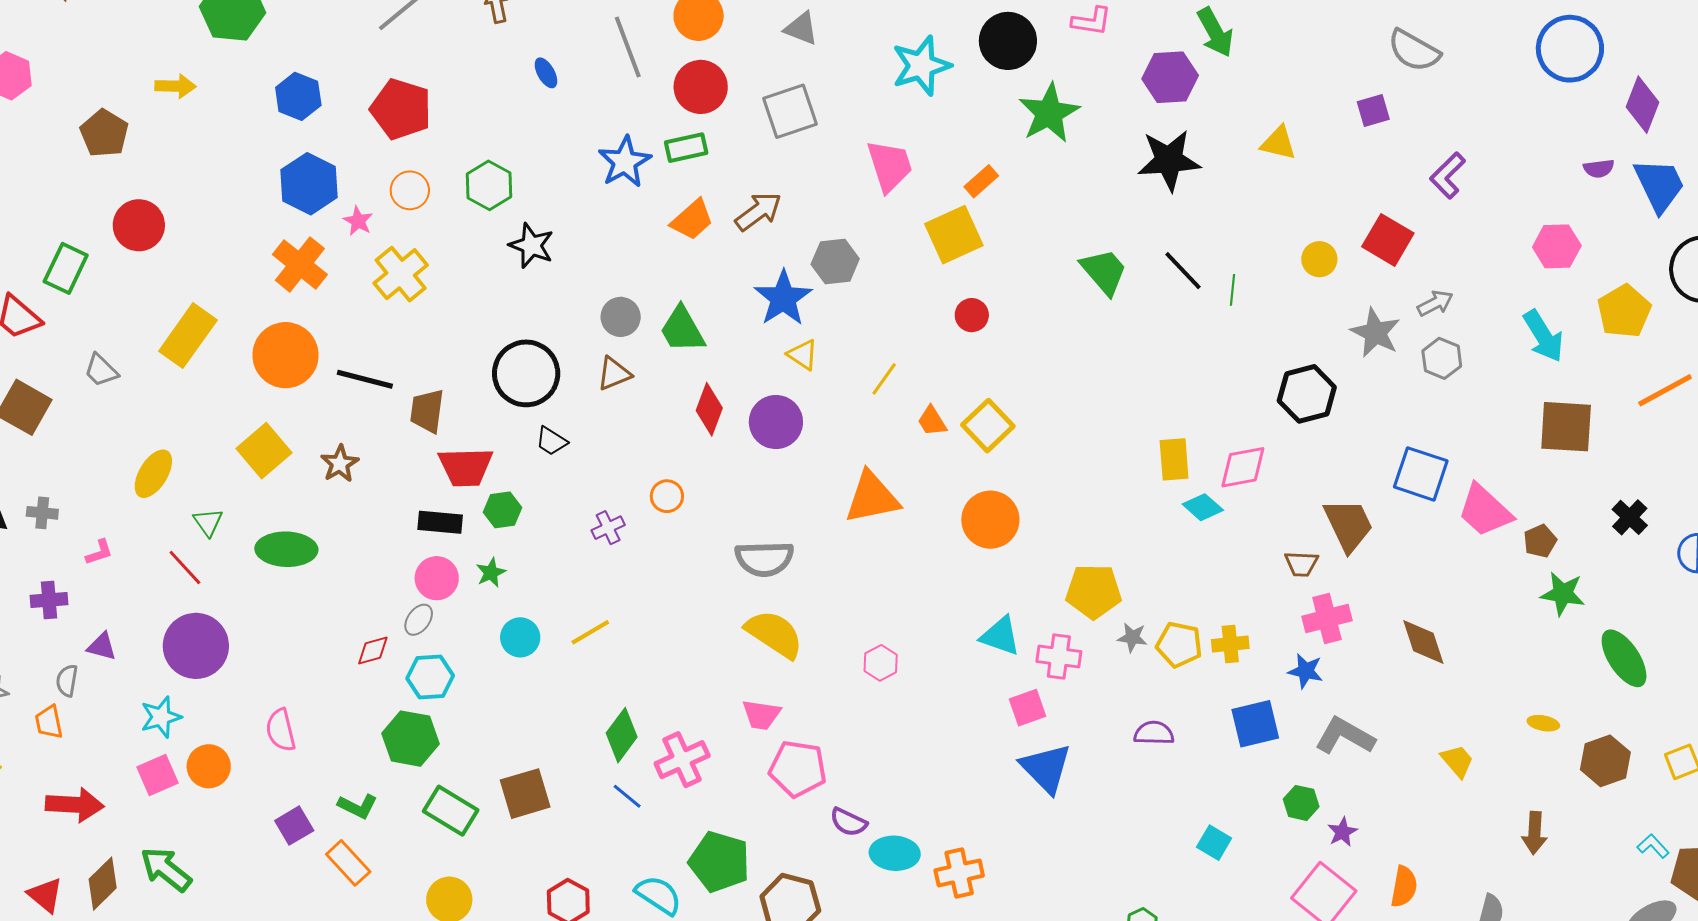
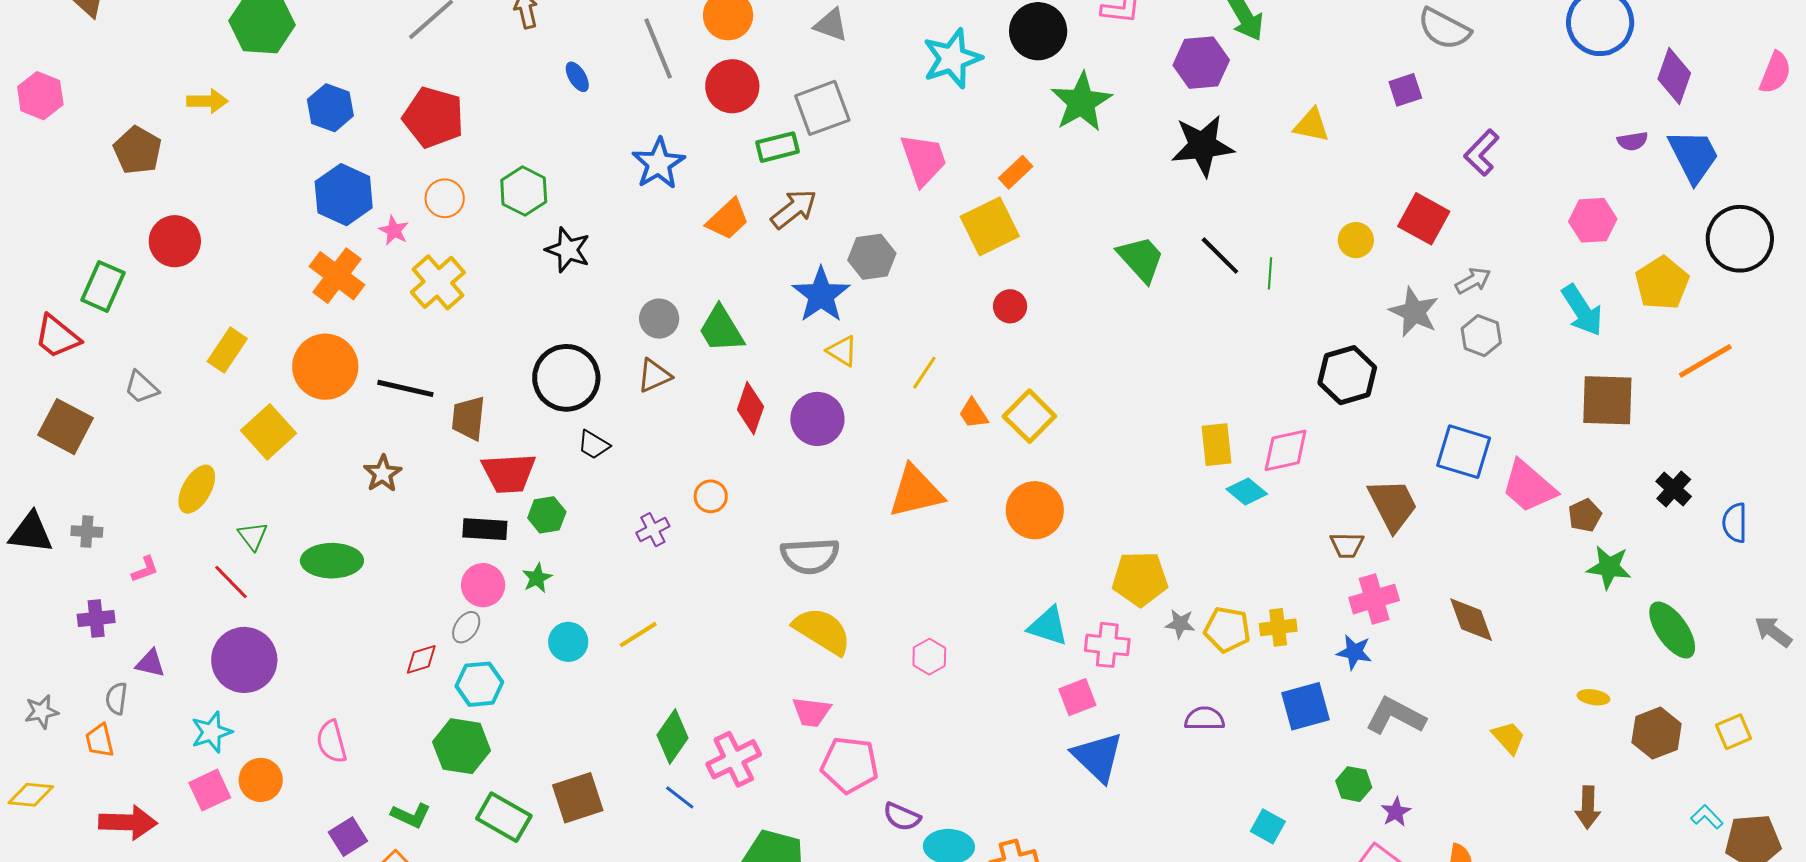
green rectangle: (686, 148) -> (778, 147), moved
yellow rectangle: (188, 336) -> (227, 350), size x0.7
yellow square: (264, 451) -> (268, 432), moved

